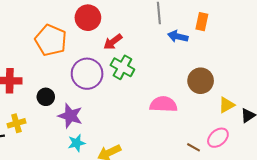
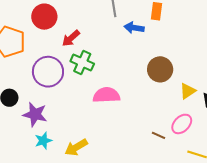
pink semicircle: (163, 104) -> (106, 95), moved

